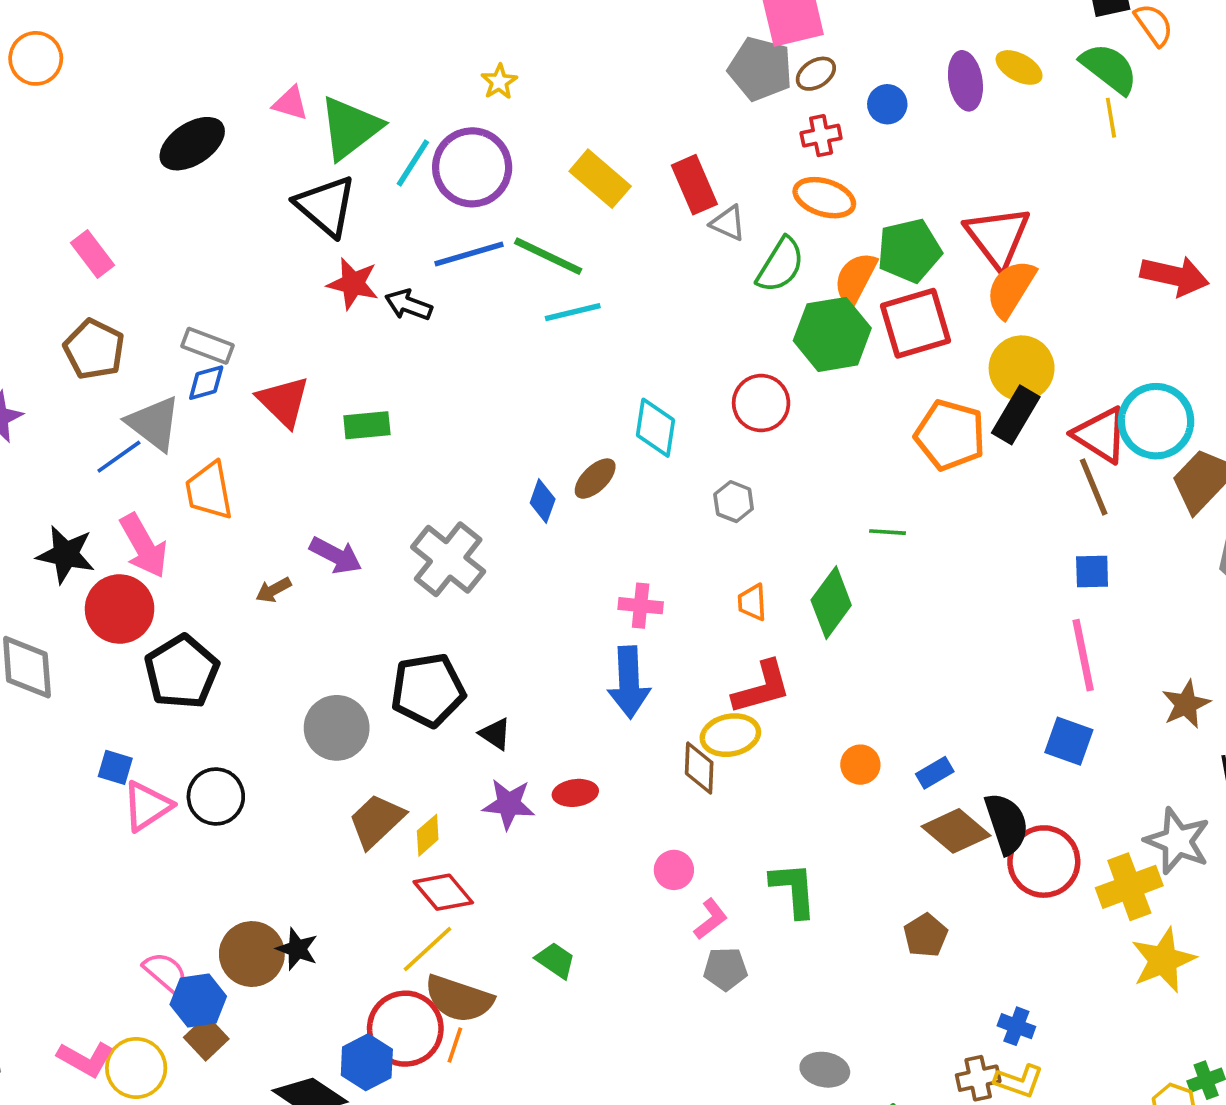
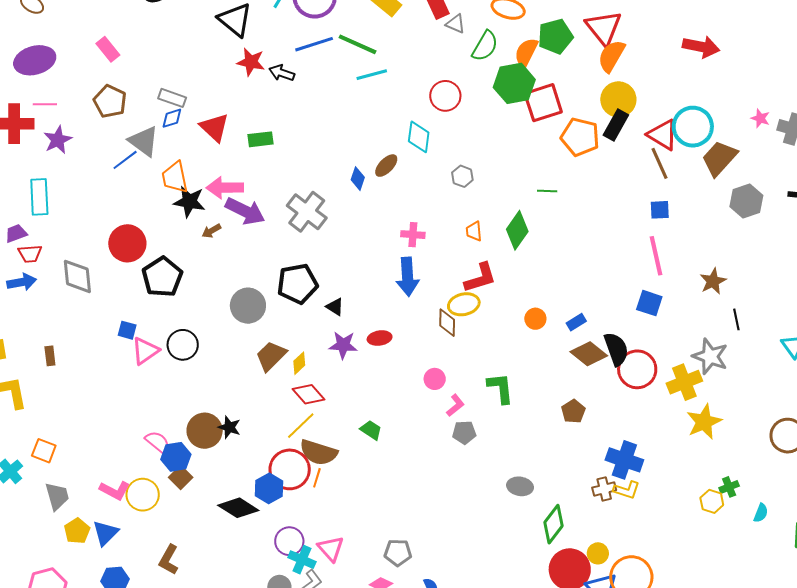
red square: (916, 323) -> (543, 103), moved
red circle: (761, 403) -> (445, 96), moved
pink arrow: (144, 546) -> (225, 188), moved, turned 120
black star: (66, 554) -> (189, 202), moved
purple arrow: (336, 555) -> (245, 211), size x1.4
blue cross: (1016, 1026) -> (624, 460), size x1.8

